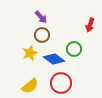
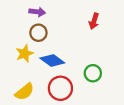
purple arrow: (41, 17) -> (37, 12), turned -40
green circle: (74, 49) -> (93, 73), moved

